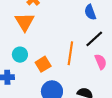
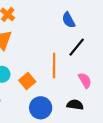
pink semicircle: (101, 62) -> (85, 80), moved

